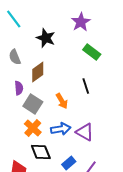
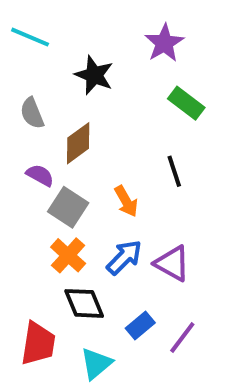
cyan line: (14, 19) -> (30, 37), turned -30
purple semicircle: (19, 88) -> (40, 175), turned -56
blue arrow: (61, 129) -> (124, 257), turned -36

